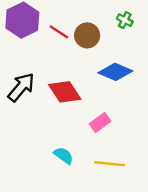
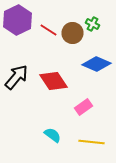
green cross: (125, 20) -> (92, 24), moved

